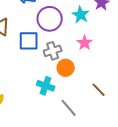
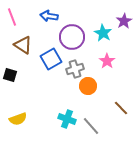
blue square: (29, 41) -> (51, 59), turned -30
cyan cross: (46, 86) -> (67, 119), moved

